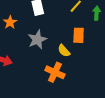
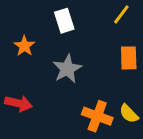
yellow semicircle: (64, 51) -> (129, 114), moved

